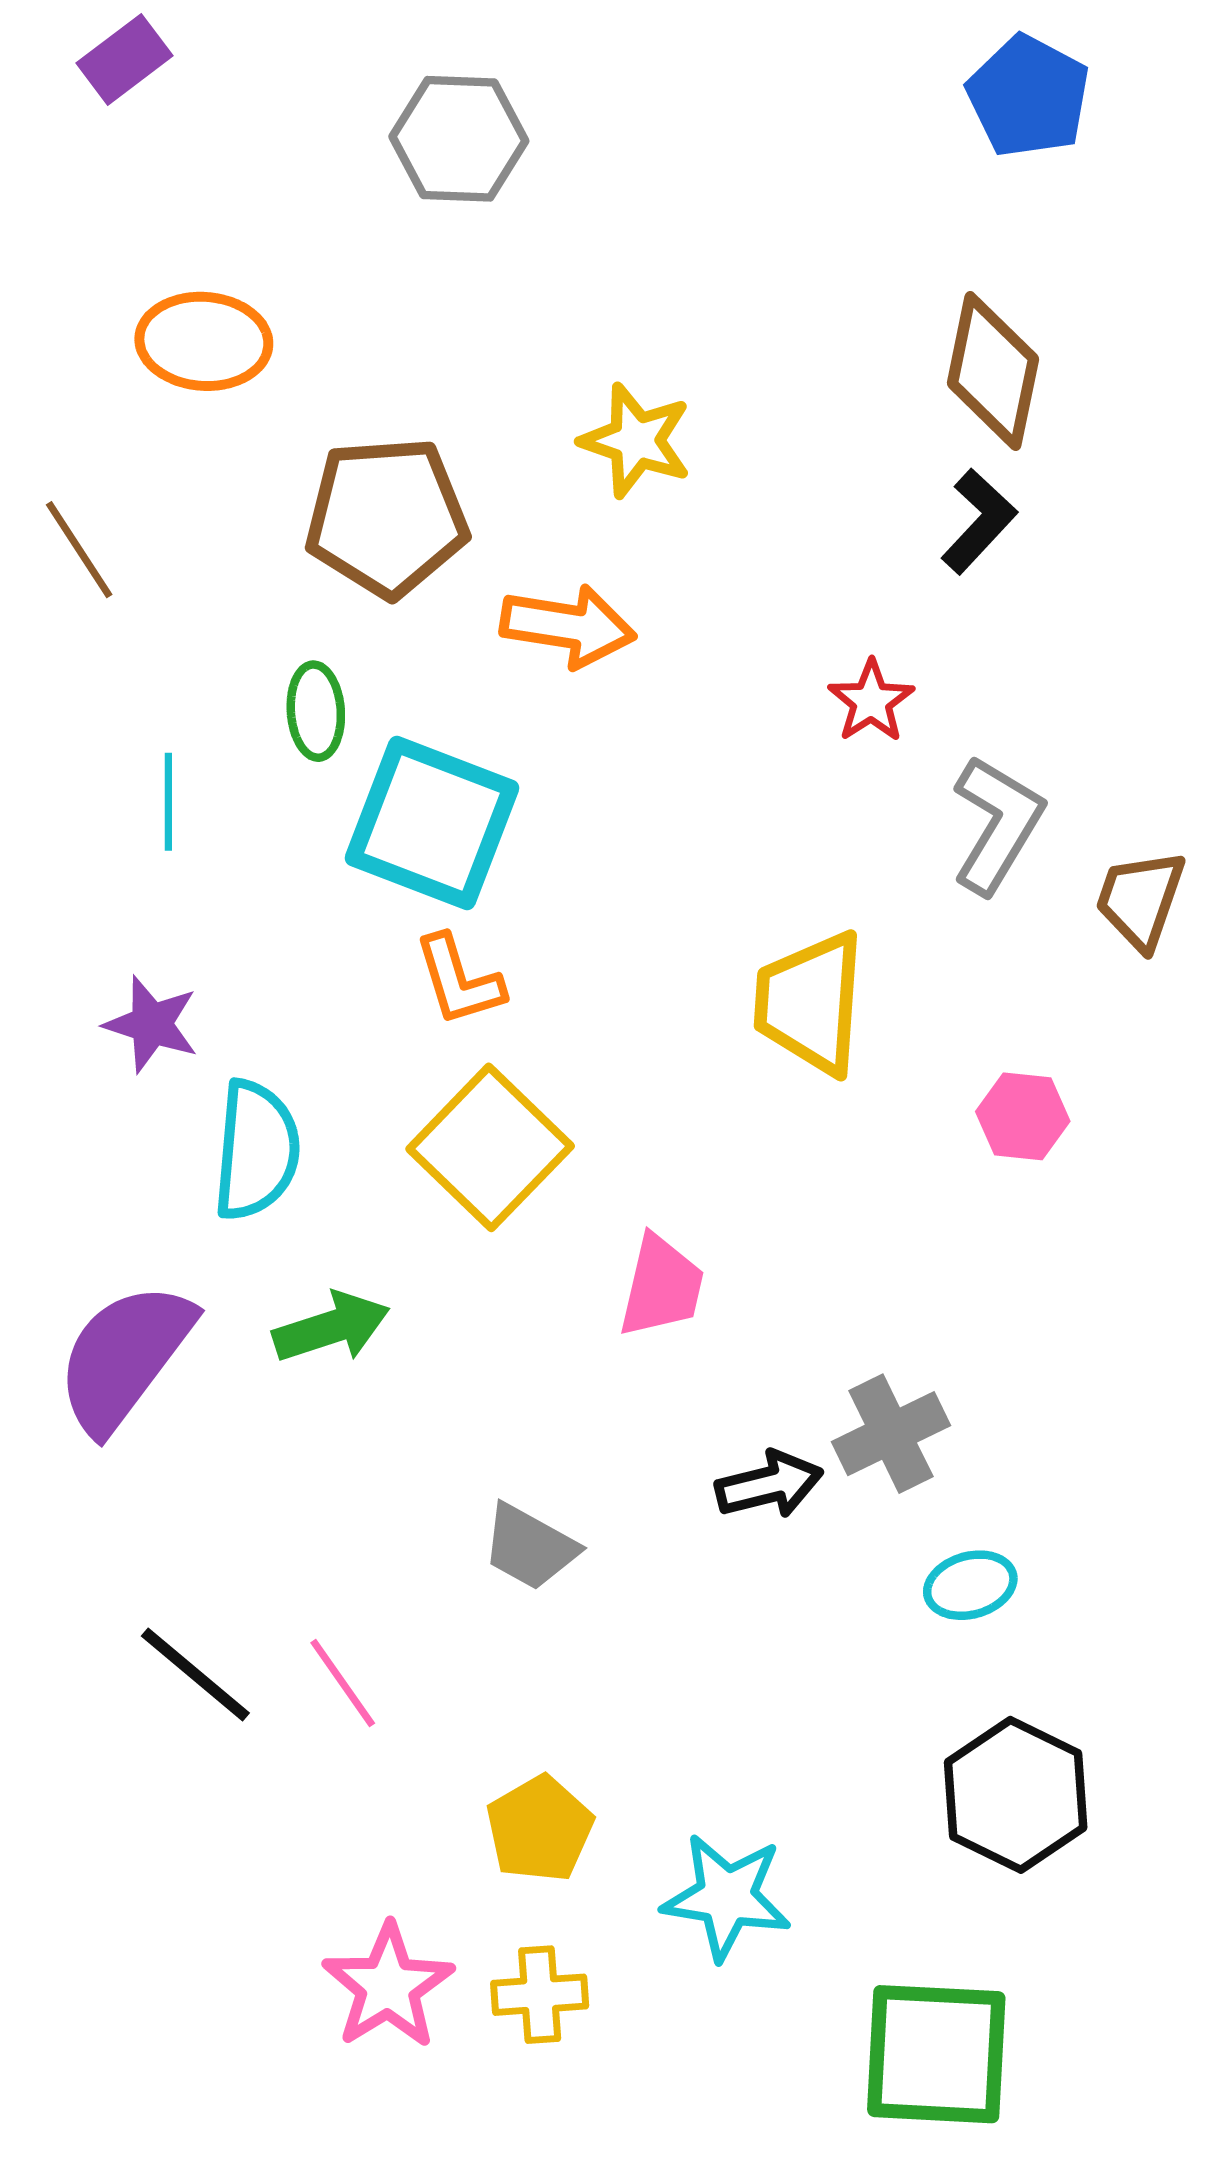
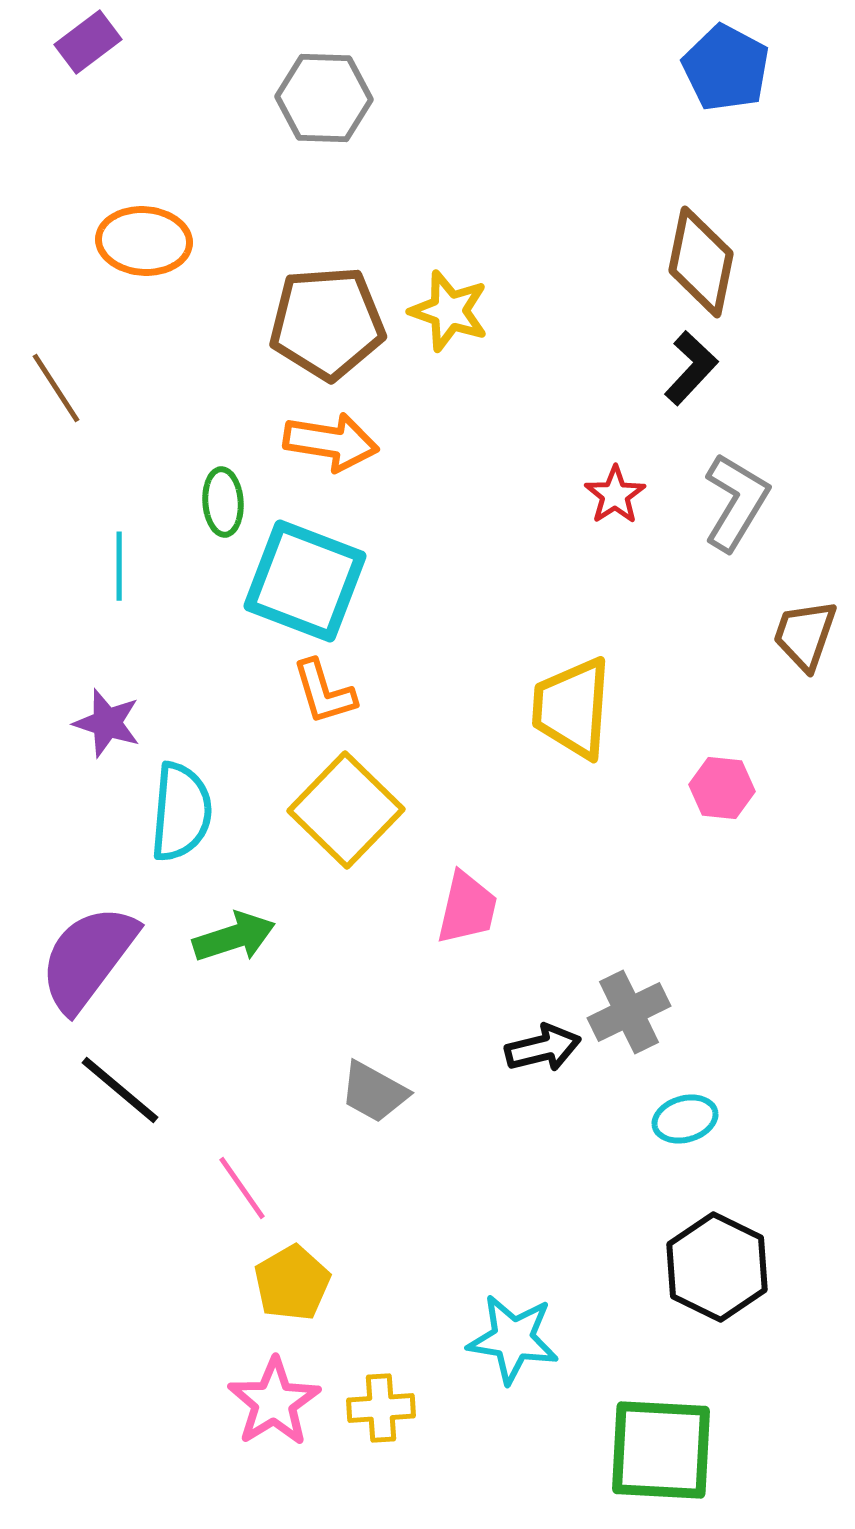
brown pentagon: (387, 517) -> (327, 323), moved
orange arrow: (568, 626) -> (331, 442), moved
gray L-shape: (997, 824) -> (736, 502), moved
black line: (195, 1674) -> (120, 1090), moved
yellow pentagon: (540, 1829) -> (292, 1283), moved

